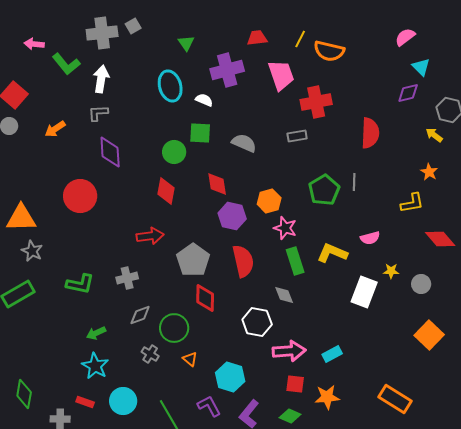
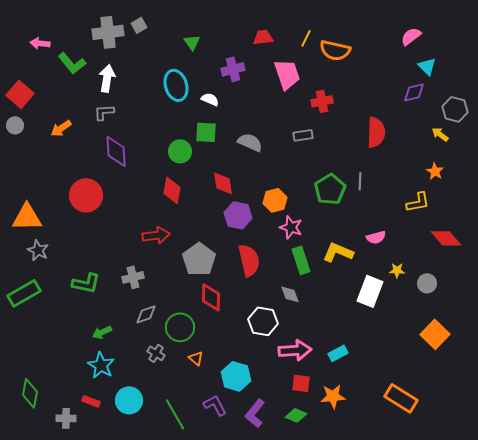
purple cross: (227, 70) -> (233, 69), size x0.7
red cross: (316, 102) -> (322, 101), size x0.7

